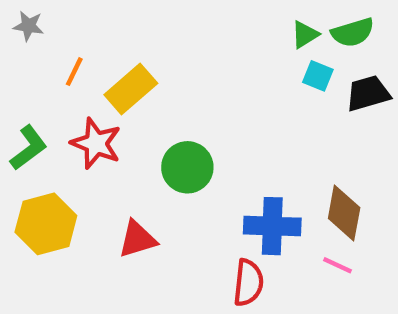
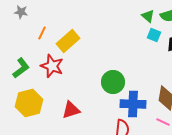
green triangle: (305, 35) -> (148, 16), turned -48
green circle: (187, 167) -> (113, 82), moved

